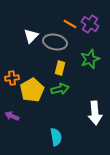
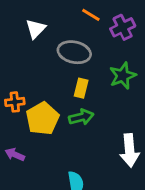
orange line: (70, 24) -> (91, 15), moved
purple cross: (90, 24) -> (123, 27), turned 30
white triangle: (31, 36) -> (36, 29), moved

